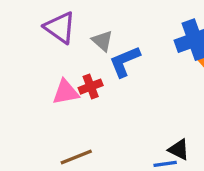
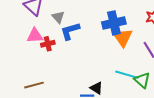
pink triangle: (66, 92) -> (35, 36), moved

